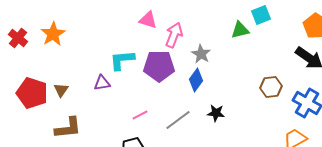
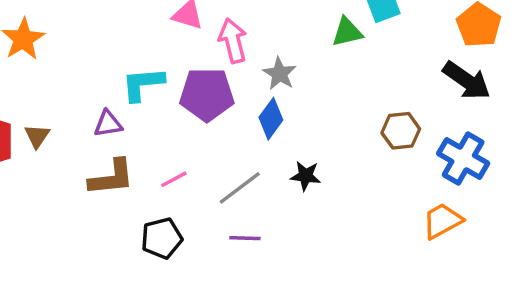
pink arrow: (174, 35) -> (233, 41), turned -35
brown L-shape: (68, 128) -> (112, 178), moved

